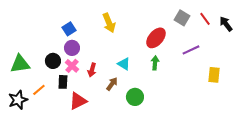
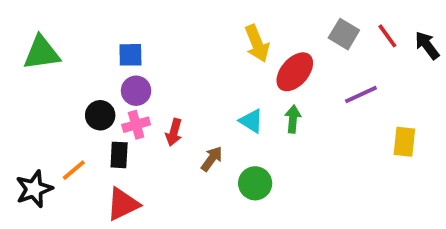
yellow arrow: (109, 23) -> (257, 43), moved
blue square: (69, 29) -> (130, 55), turned 32
green triangle: (20, 64) -> (42, 53), moved
cyan triangle: (124, 64) -> (251, 121), moved
pink cross: (72, 66) -> (136, 125), turned 32
red triangle: (78, 101) -> (123, 204), moved

